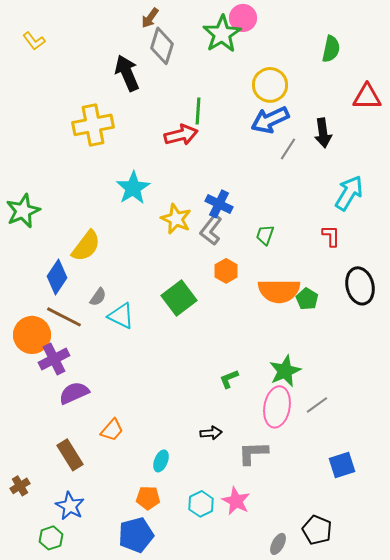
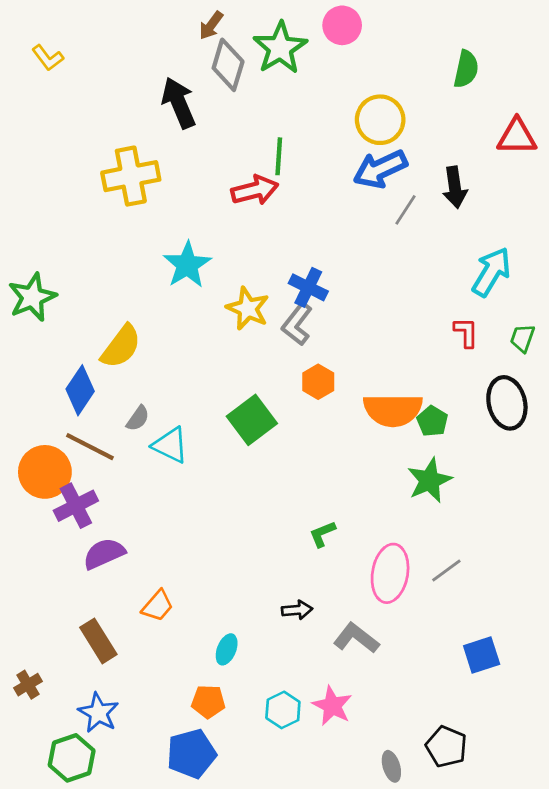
green star: (222, 34) -> (280, 48), moved
green trapezoid: (265, 235) -> (522, 338), moved
green star: (285, 371) -> (429, 480), moved
gray L-shape: (253, 453) -> (356, 638), turned 40
green hexagon: (51, 538) -> (72, 758), size x1.4
gray ellipse: (278, 544) -> (391, 766), turned -45

